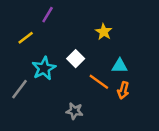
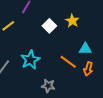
white square: (76, 59) -> (49, 26), moved
cyan star: (44, 68) -> (30, 60), moved

